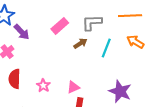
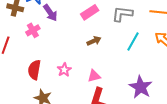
brown arrow: (80, 43) -> (94, 41), moved
red semicircle: (14, 79) -> (34, 70), moved

